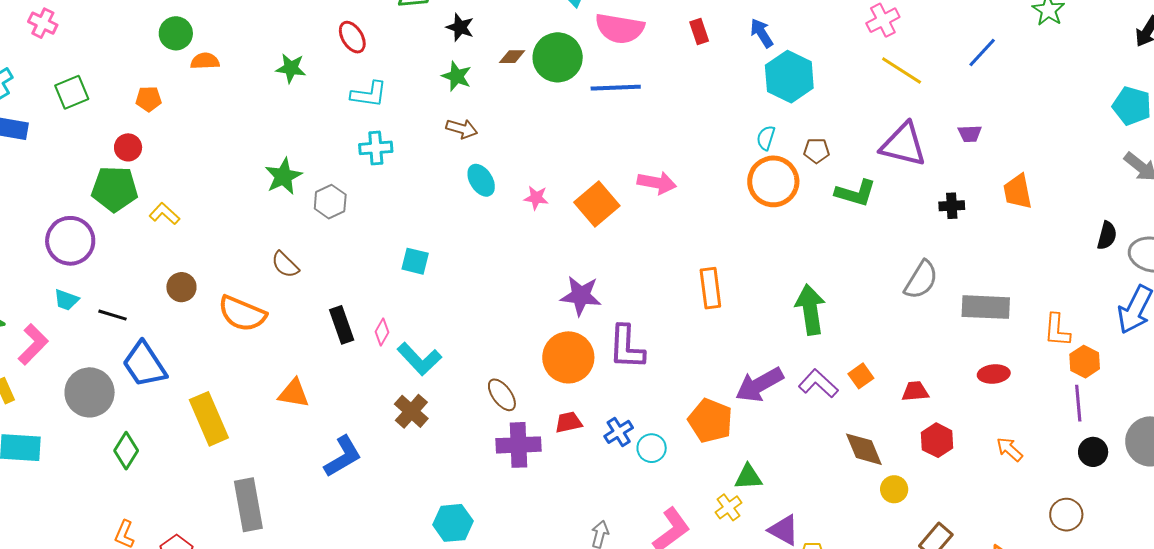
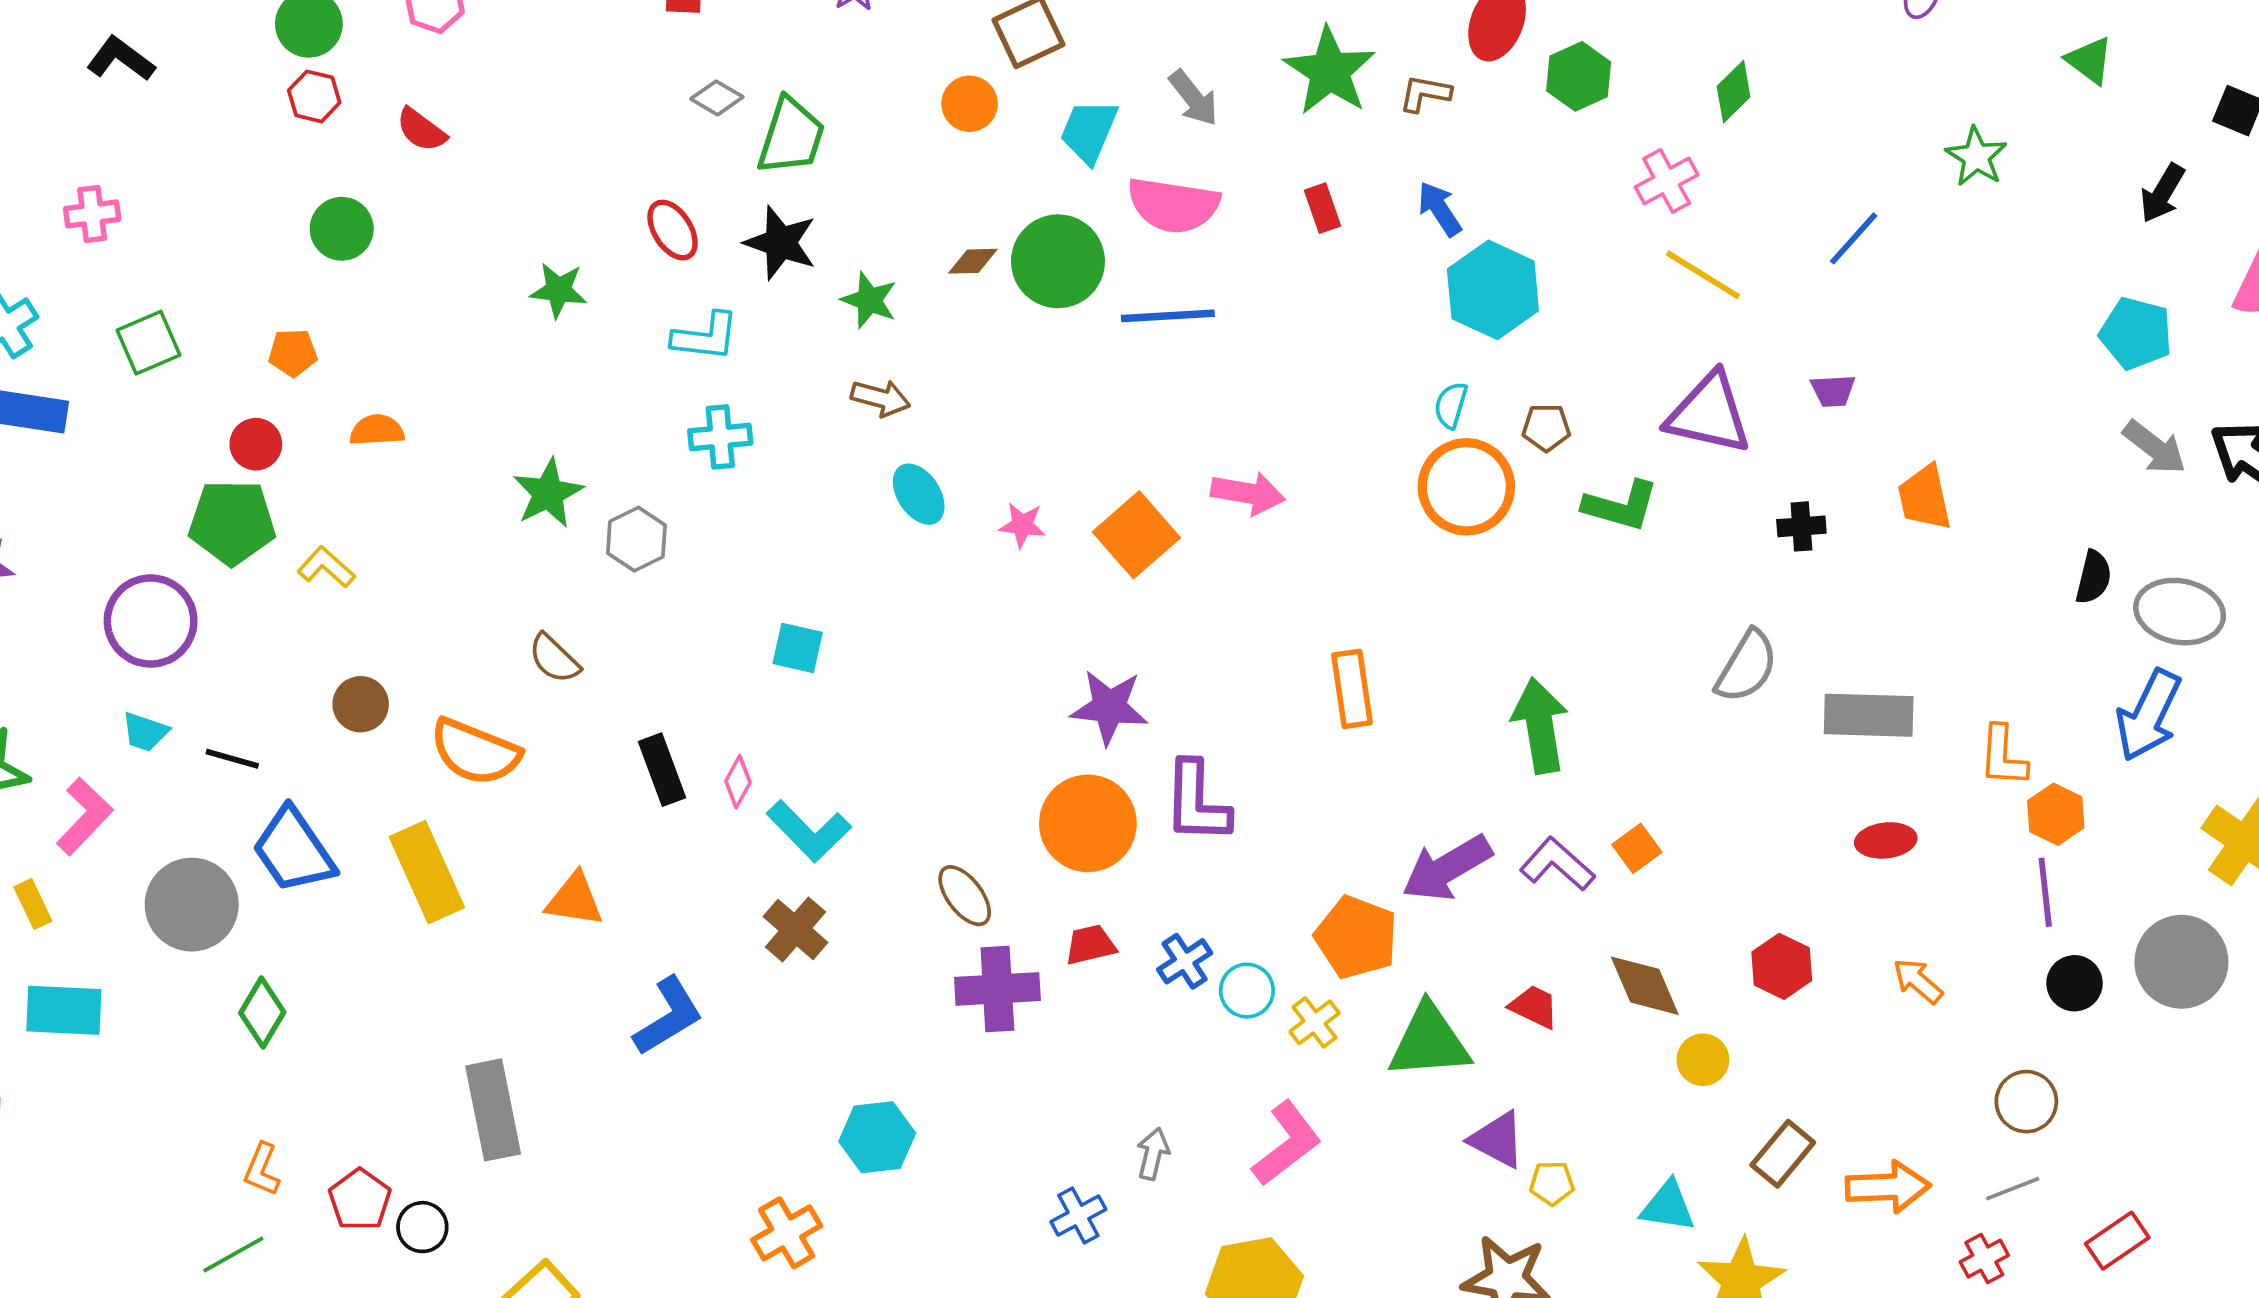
pink cross: (43, 23) -> (92, 214), turned -32
black star: (460, 27) -> (781, 243), moved, size x1.4
orange semicircle: (205, 61) -> (377, 430), moved
red trapezoid: (915, 391) -> (1534, 1007), moved, turned 32
yellow rectangle: (209, 419) -> (427, 872), moved
green triangle: (748, 477) -> (1429, 1042), size x1.6
yellow cross: (728, 507) -> (1314, 1022), moved

